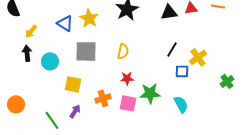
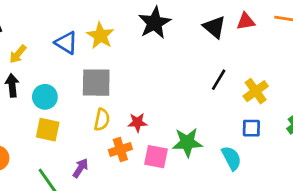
black triangle: (169, 12) -> (214, 27), turned 48
yellow semicircle: (123, 51) -> (102, 120), moved
blue square: (182, 71) -> (251, 128), moved
red star: (127, 78) -> (137, 122), moved
yellow square: (73, 84) -> (48, 130), moved

